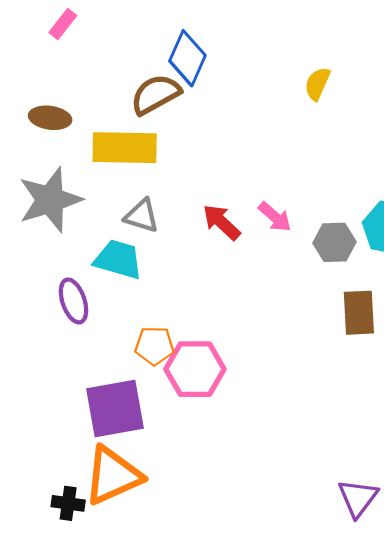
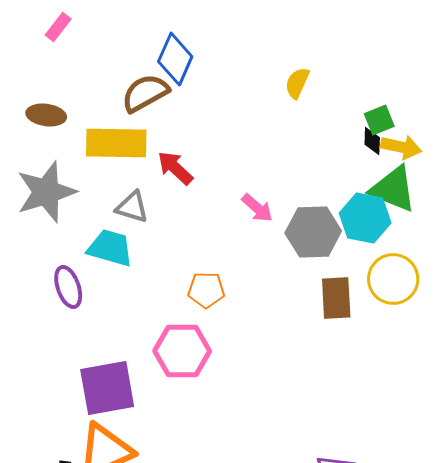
red arrow: (222, 222) -> (175, 168), moved
gray hexagon: (334, 242) -> (313, 232), size x1.4
orange pentagon: (154, 346) -> (206, 290), moved

